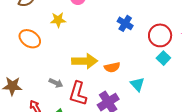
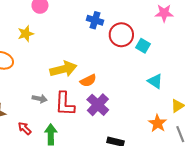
red circle: (160, 35) -> (121, 35), moved
orange semicircle: (112, 67) -> (88, 81), moved
cyan triangle: (137, 84) -> (155, 81), moved

